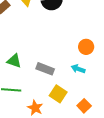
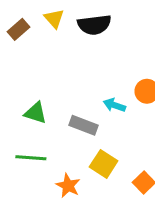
cyan arrow: (78, 69) -> (114, 105), moved

